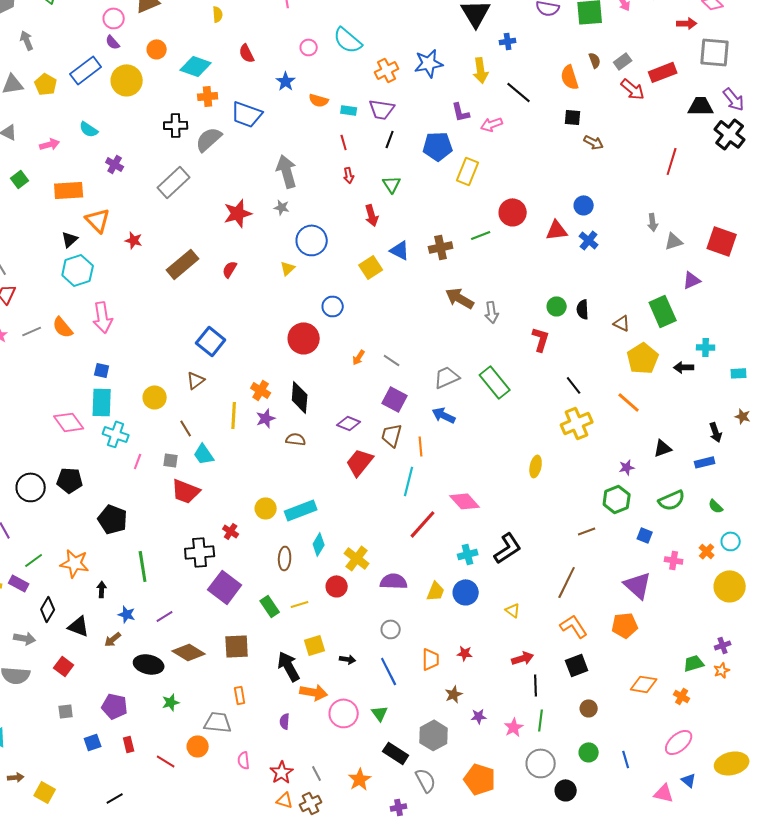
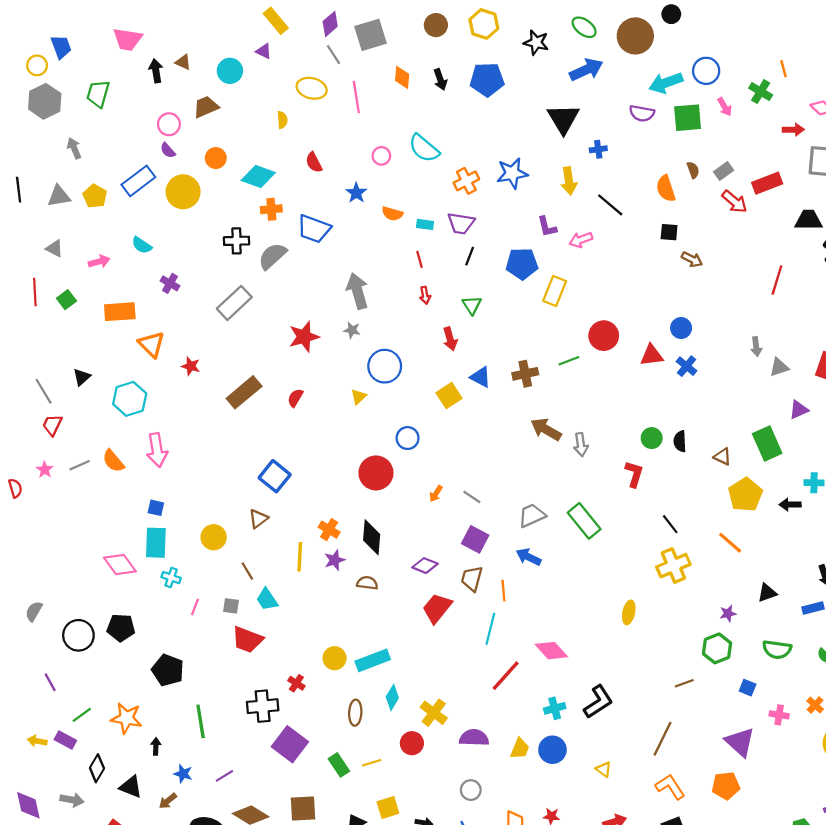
black triangle: (70, 239) -> (82, 377), moved
cyan cross: (116, 434) -> (171, 578), size x0.7
green semicircle: (672, 500) -> (777, 649), turned 32

